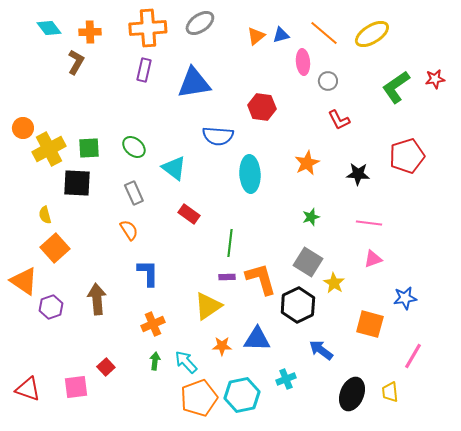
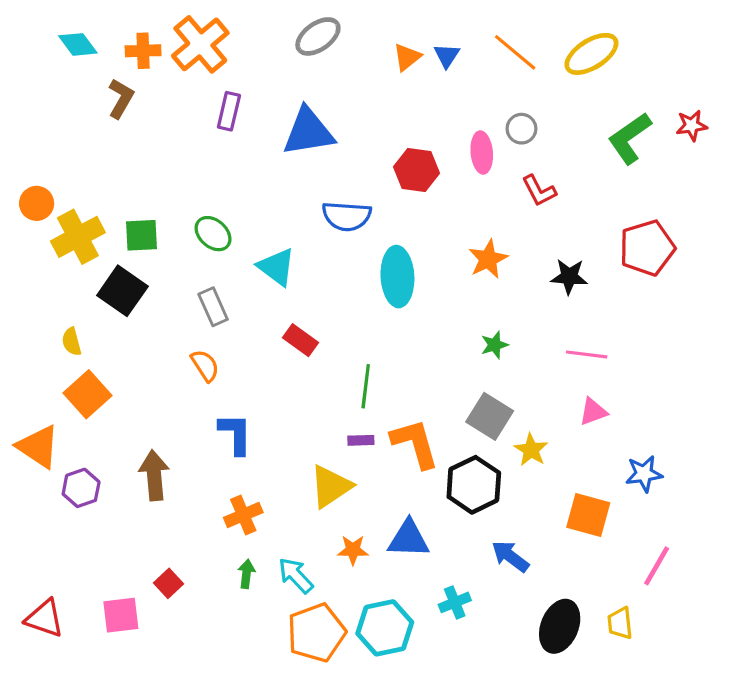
orange cross: (148, 28) -> (200, 44), moved, turned -36
blue triangle: (281, 35) -> (447, 56), turned -42
pink ellipse: (303, 62) -> (482, 153), moved
black square: (77, 183) -> (122, 291), turned 32

